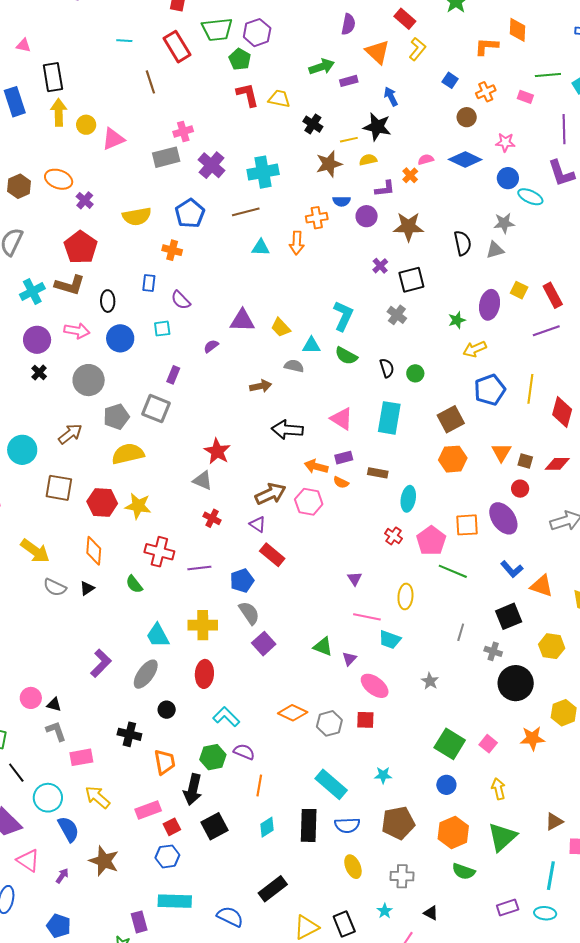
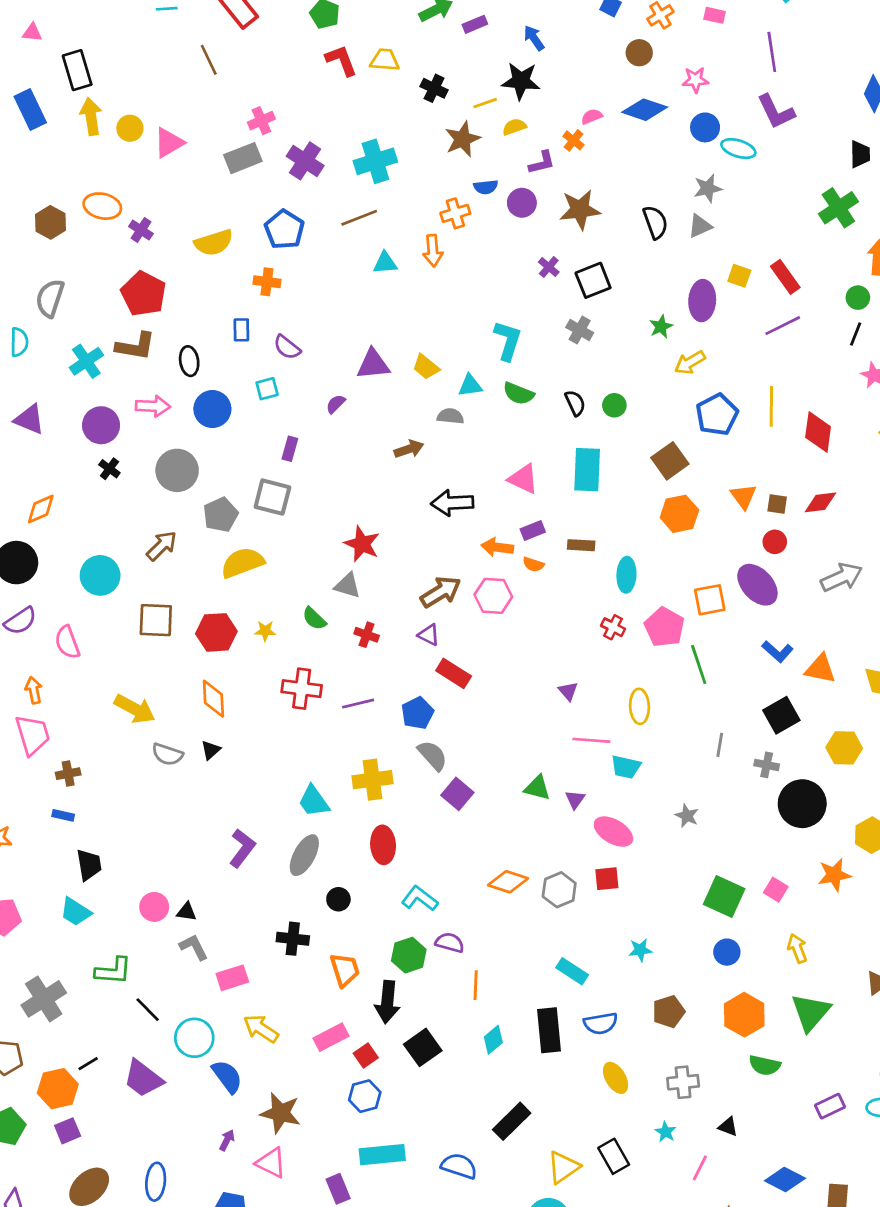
yellow star: (138, 506) -> (265, 631), size x0.6
green line: (453, 571) -> (699, 664), turned 56
green semicircle: (134, 584) -> (314, 619), moved
cyan rectangle: (331, 784) -> (572, 971), size x0.7
brown pentagon: (398, 823) -> (669, 1012), size x0.7
pink triangle: (28, 860) -> (271, 1163), moved

